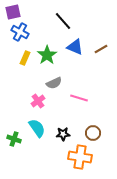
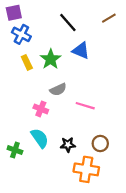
brown line: (101, 49) -> (109, 18), moved
yellow rectangle: (25, 58) -> (27, 62), turned -48
pink cross: (38, 101) -> (41, 109), turned -32

